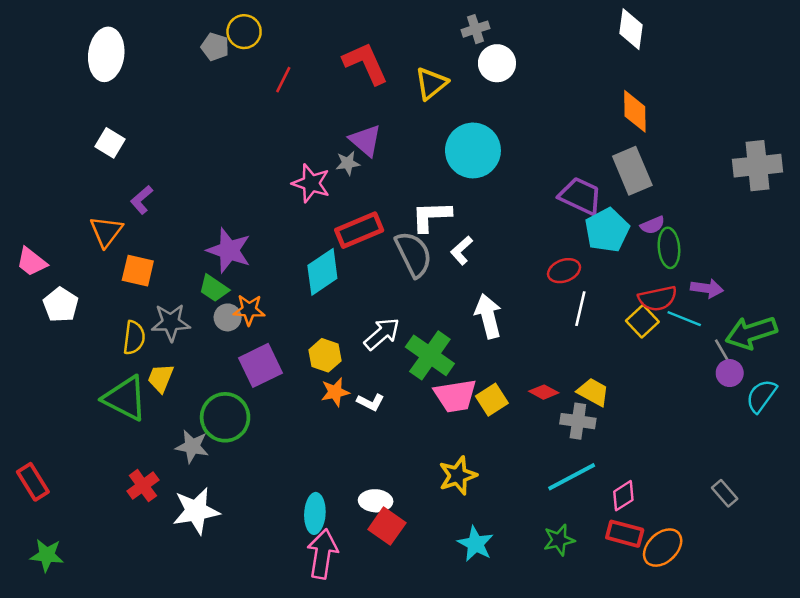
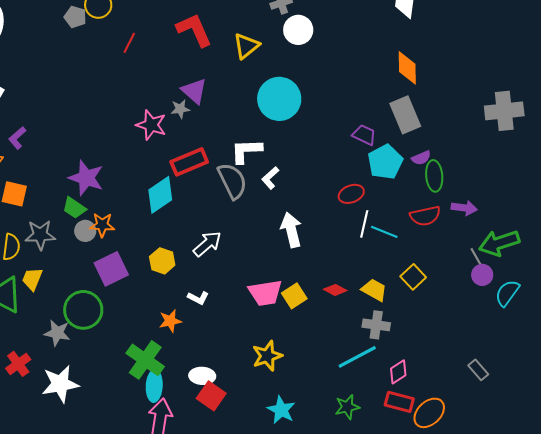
purple trapezoid: (580, 196) -> (364, 135), size x0.7
cyan line: (684, 319) -> (384, 232), moved
yellow square: (642, 321) -> (413, 277), moved
green cross: (430, 355) -> (145, 360), moved
orange star: (335, 392) -> (170, 321), moved
gray cross: (578, 421) -> (376, 325), moved

